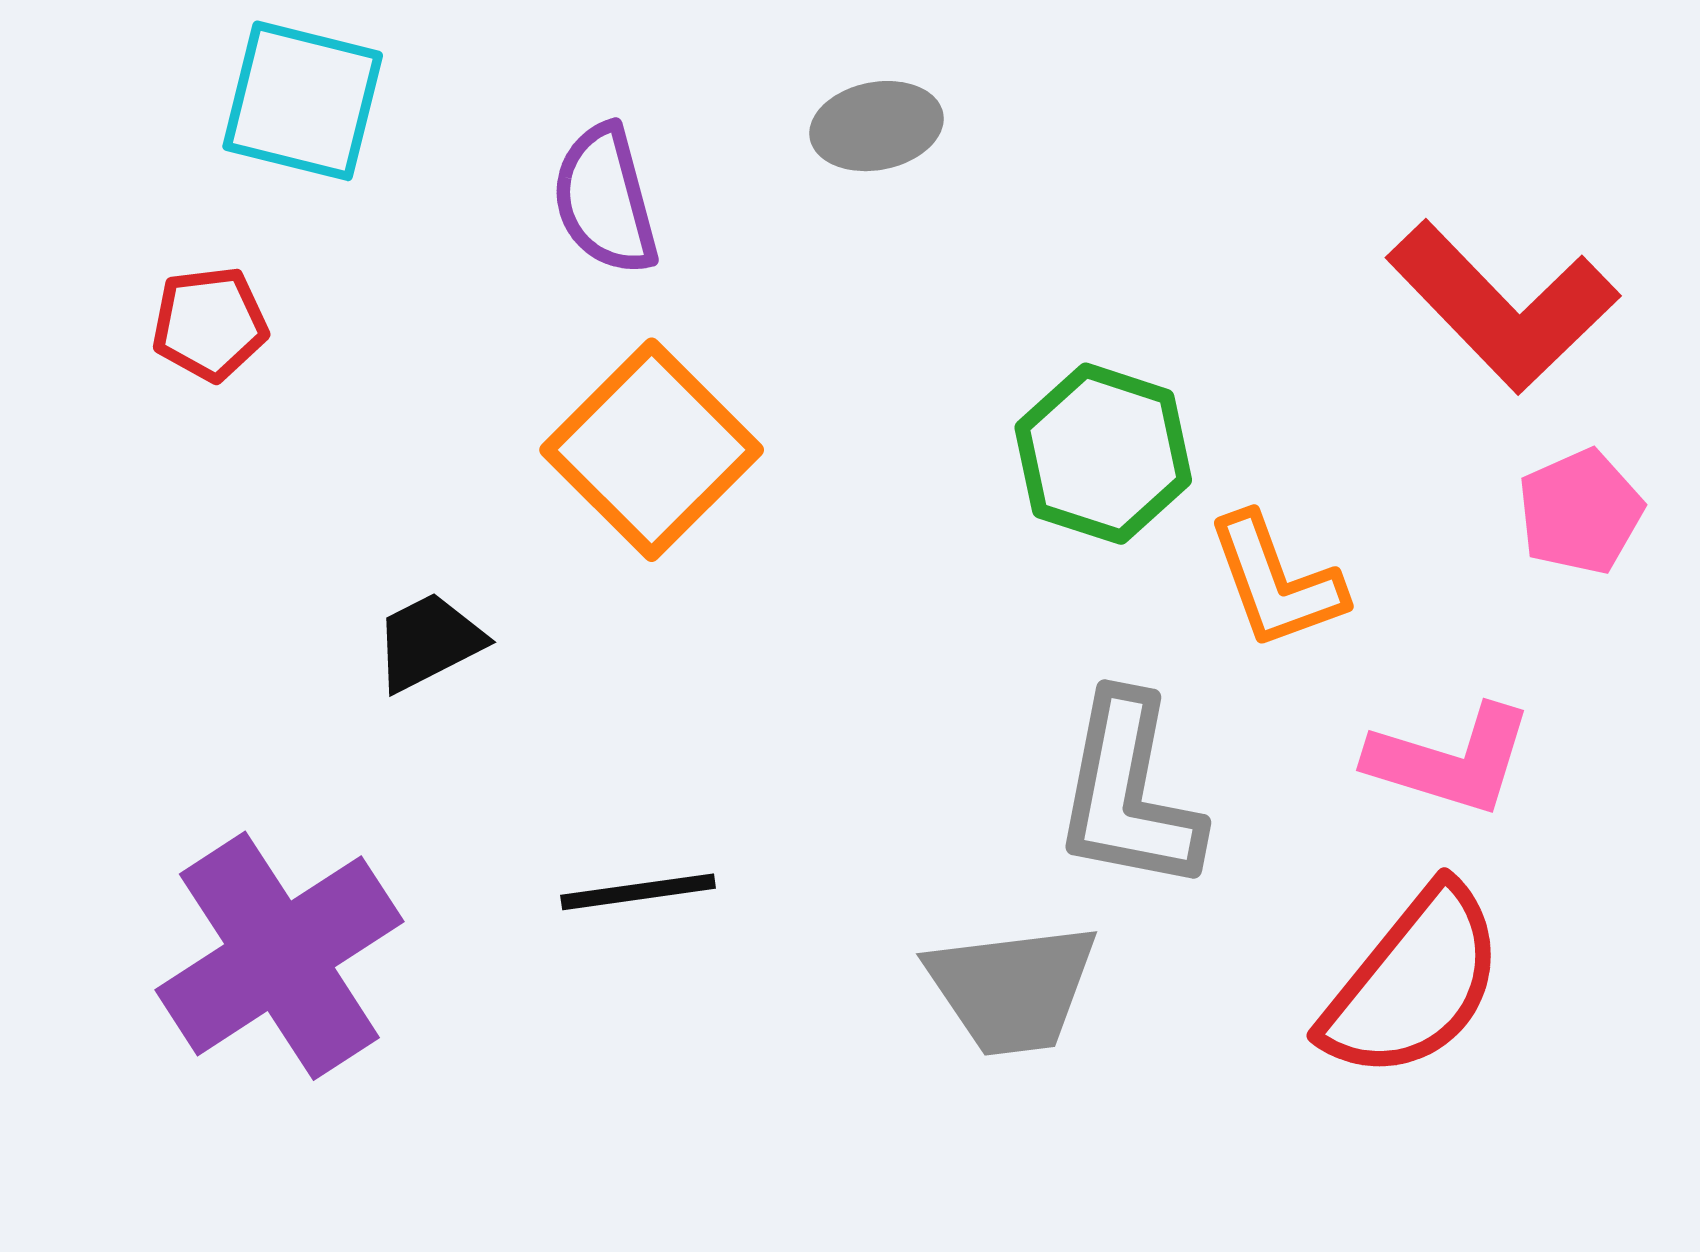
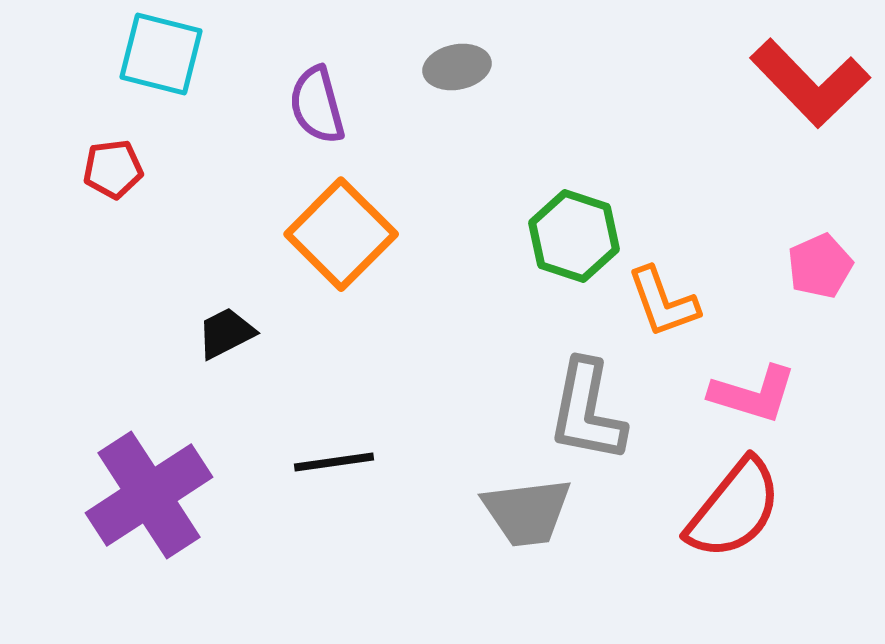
red L-shape: (1503, 306) -> (810, 83), moved

